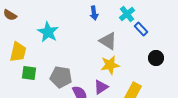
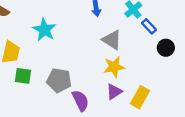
black circle: (156, 58) -> (166, 48), moved
purple triangle: (101, 87) -> (114, 92), moved

